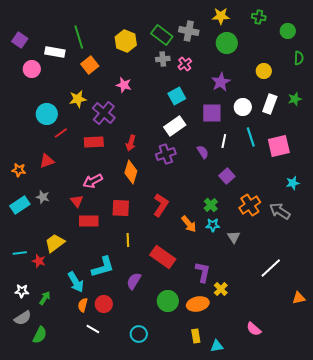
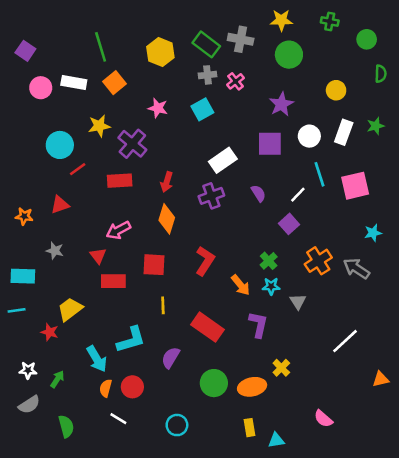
white rectangle: (55, 52) -> (74, 83), moved
cyan square: (177, 96) -> (202, 109), moved
white line: (224, 141) -> (298, 195), moved, turned 32
cyan rectangle: (20, 205) -> (23, 276), moved, turned 36
cyan line: (20, 253) -> (17, 310), moved
purple L-shape: (203, 272) -> (258, 324), moved
green semicircle: (40, 335) -> (66, 426), moved, turned -42

